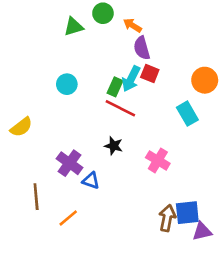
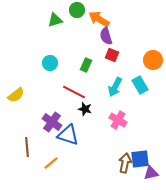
orange arrow: (132, 25) -> (99, 19), size x1.5
cyan arrow: (131, 79) -> (115, 87), moved
red line: (120, 108) -> (74, 92), moved
blue triangle: (91, 181) -> (68, 135), size x1.6

